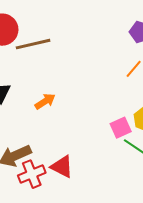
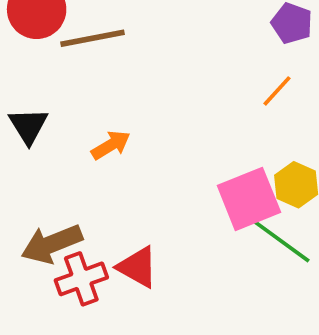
pink square: (121, 128) -> (249, 199), size x1.6

